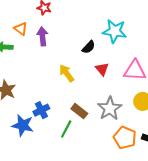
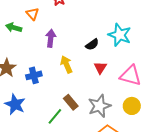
purple arrow: (42, 36) -> (51, 38), moved
blue cross: (41, 110) -> (34, 75), moved

